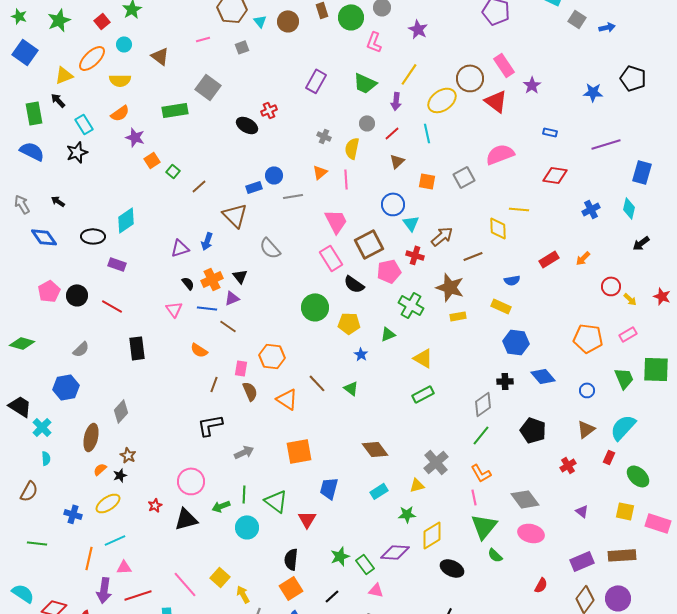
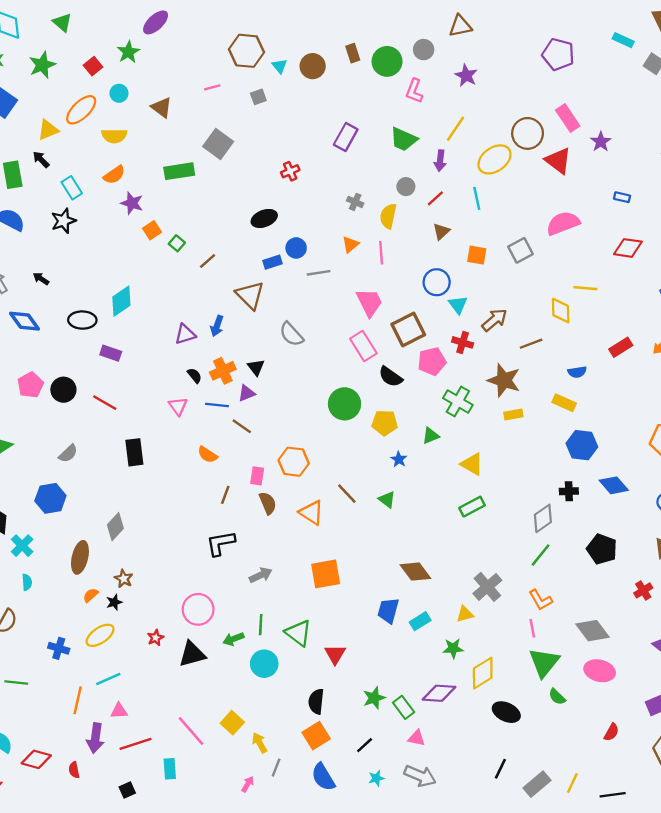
black ellipse: (247, 125) -> (264, 218), moved, turned -50
blue trapezoid: (329, 488) -> (388, 611), moved

